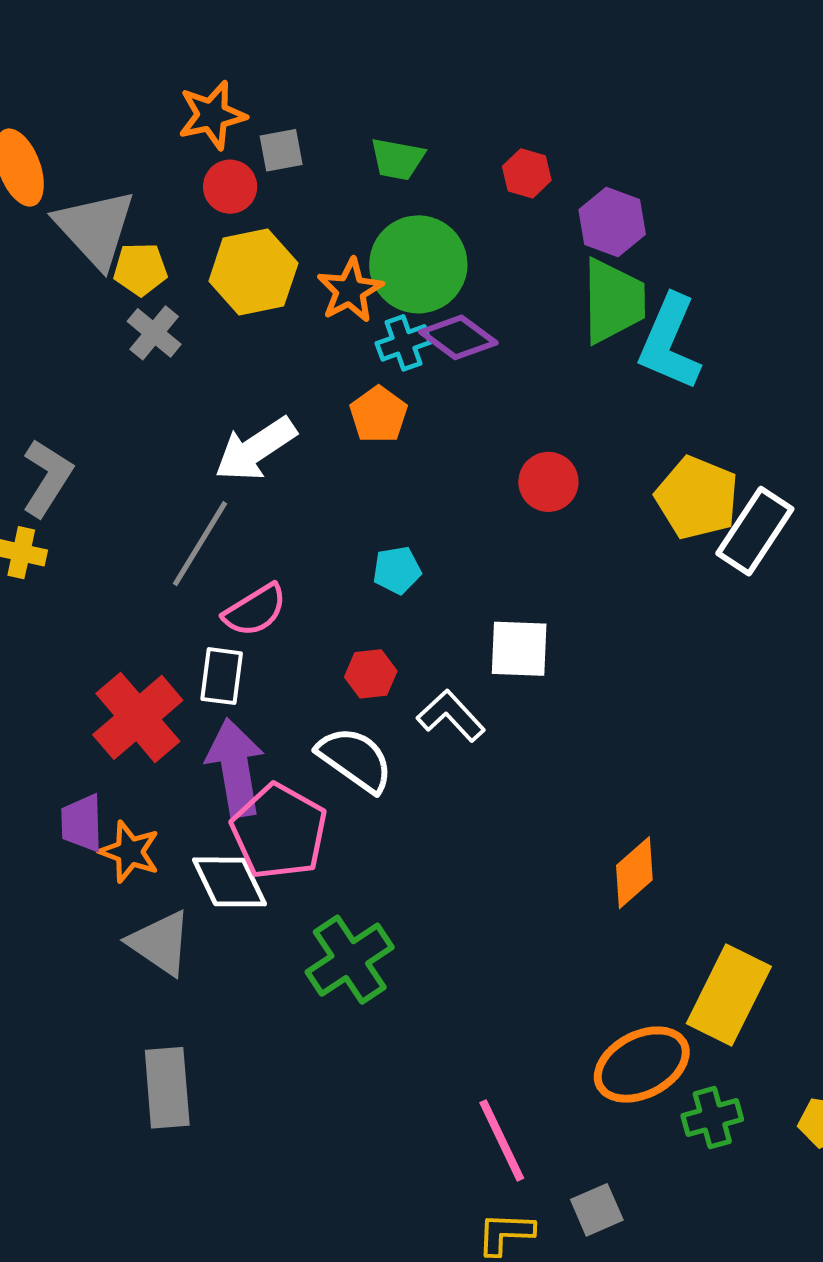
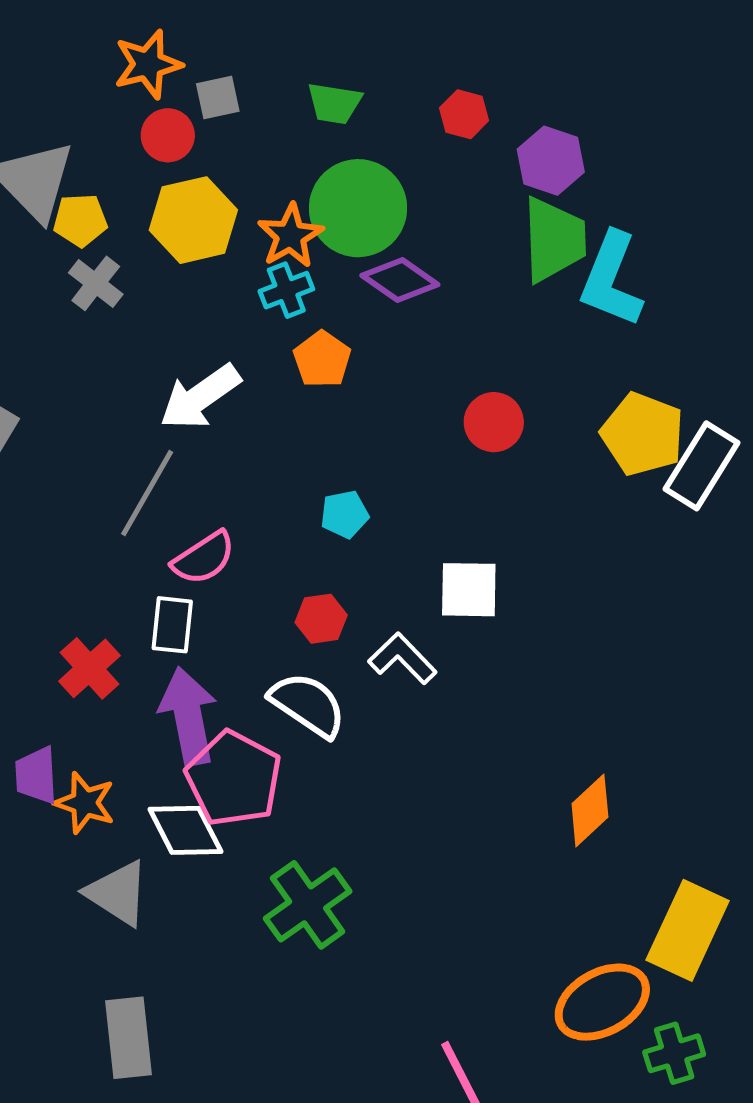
cyan cross: (403, 343) -> (286, 290), moved
red cross: (138, 717) -> (89, 668), size x0.7

